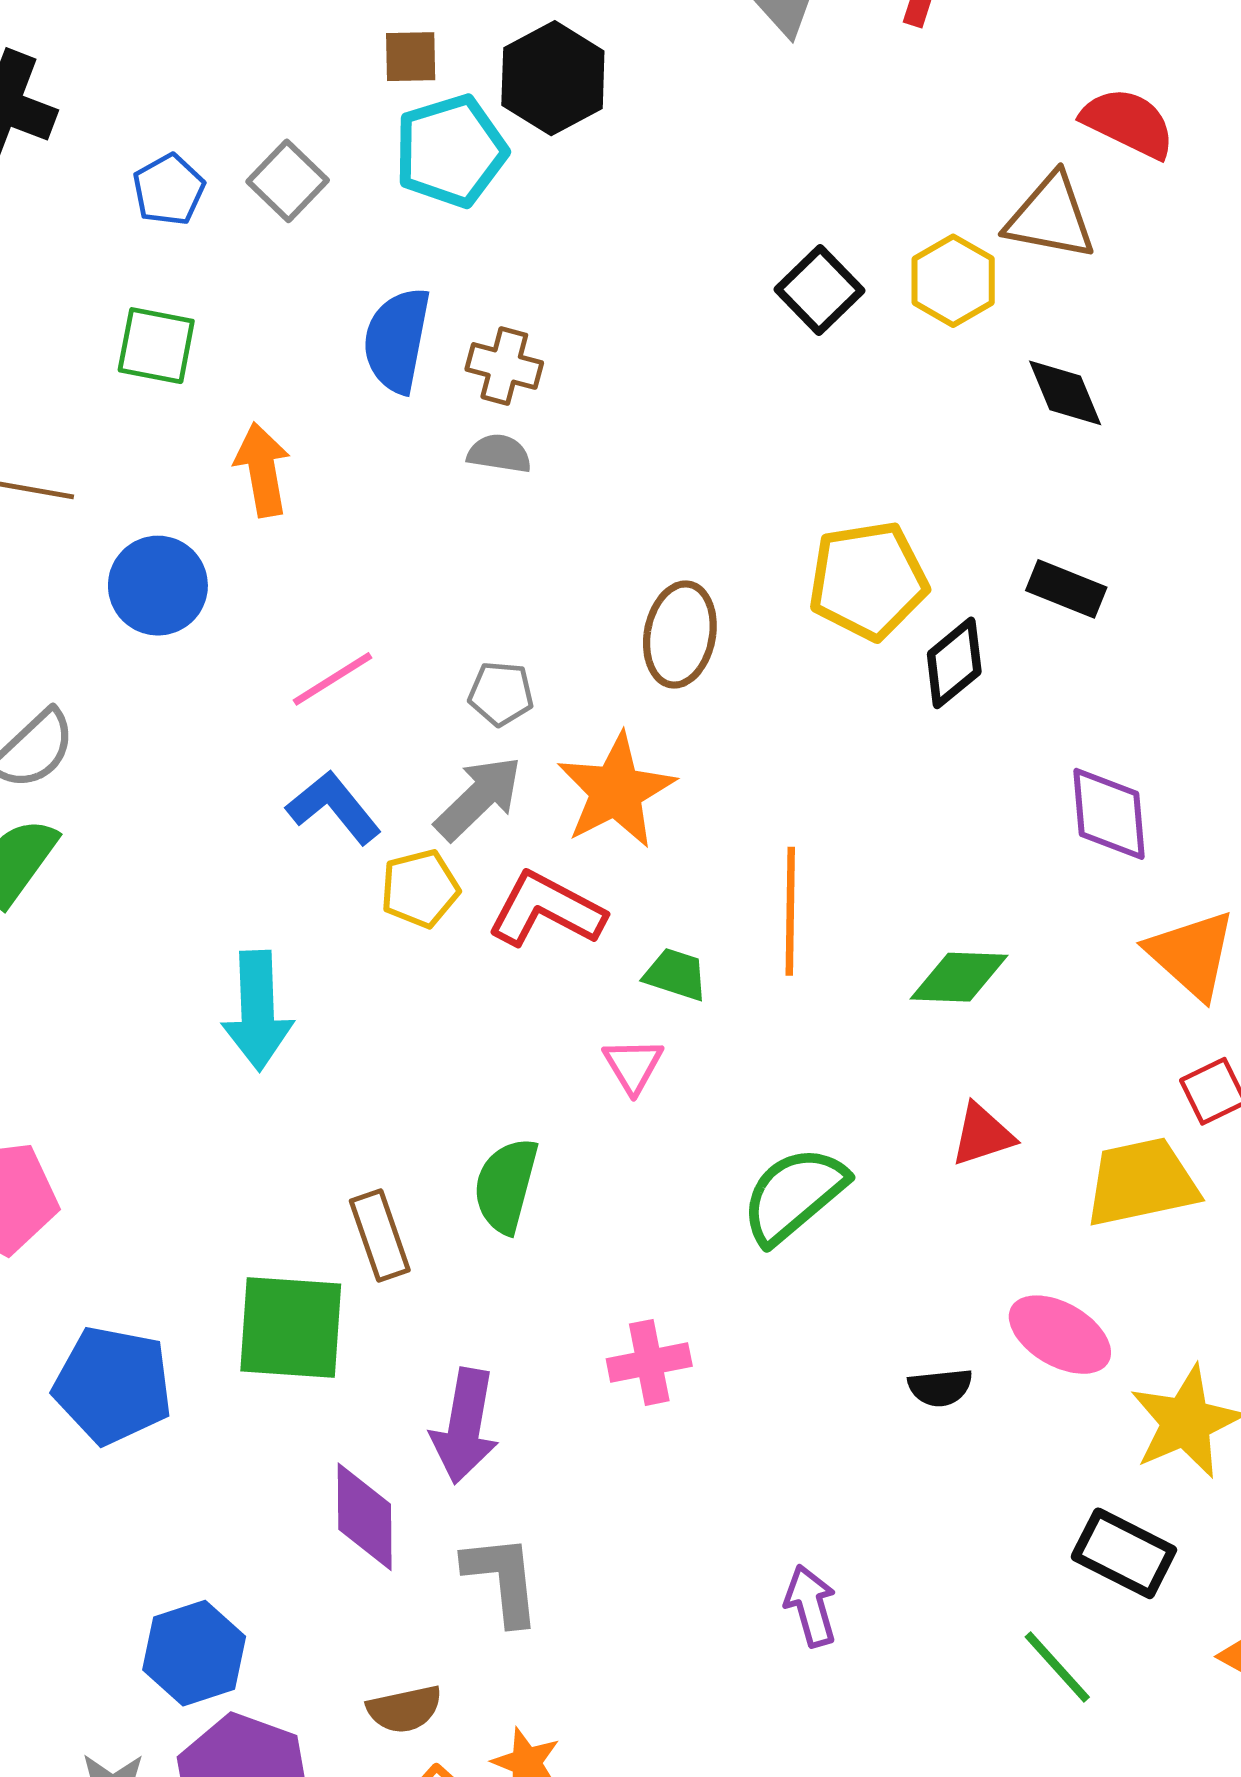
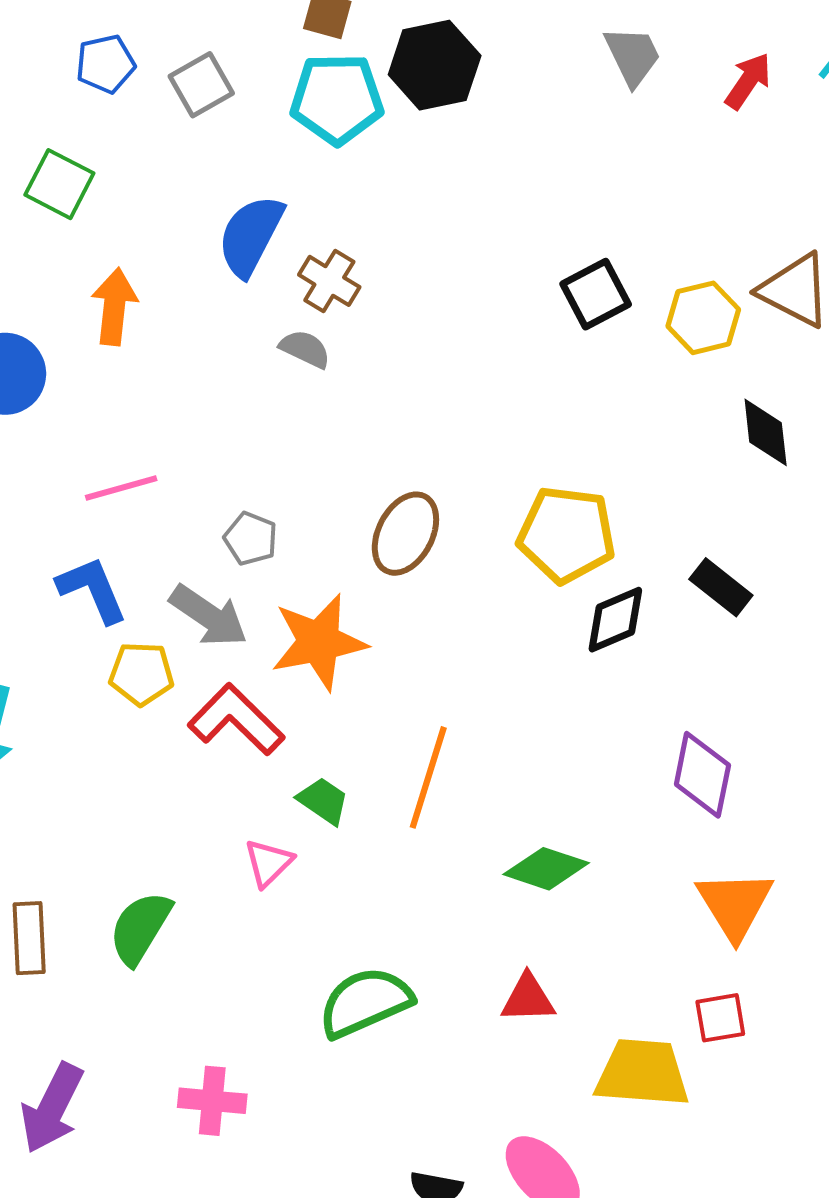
gray arrow: (478, 798) -> (209, 616), turned 62

